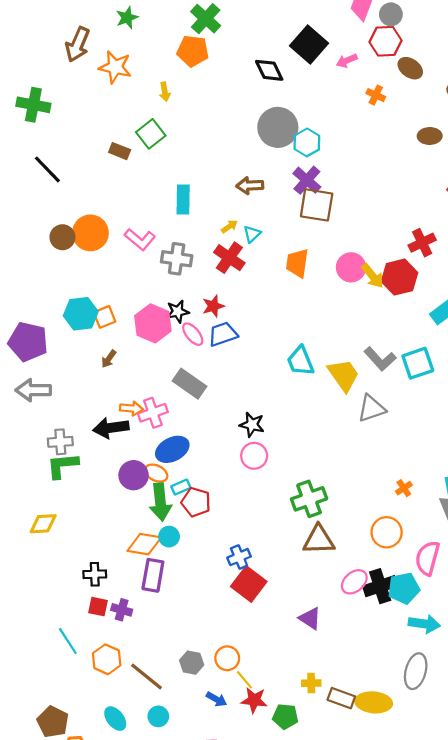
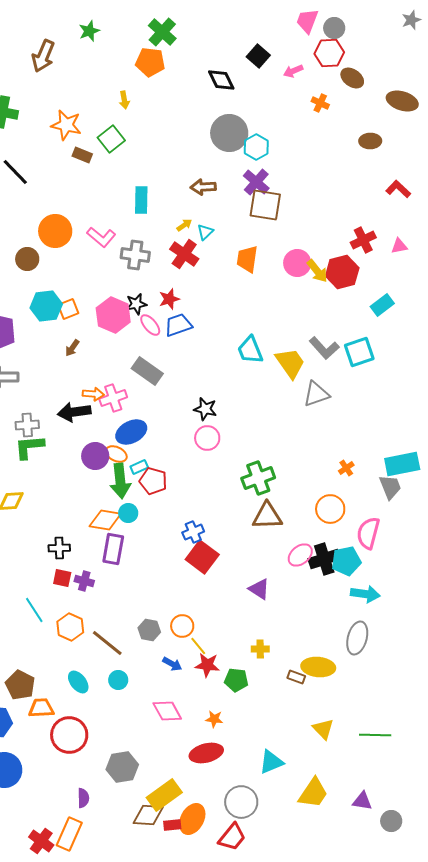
black square: (309, 44) -> (258, 56), size x0.7
orange star: (115, 67) -> (66, 125), moved
brown circle: (62, 237) -> (27, 259), moved
brown rectangle: (341, 698) -> (296, 677), moved, size x0.7

